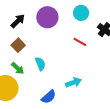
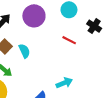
cyan semicircle: (40, 64) -> (24, 51), moved

